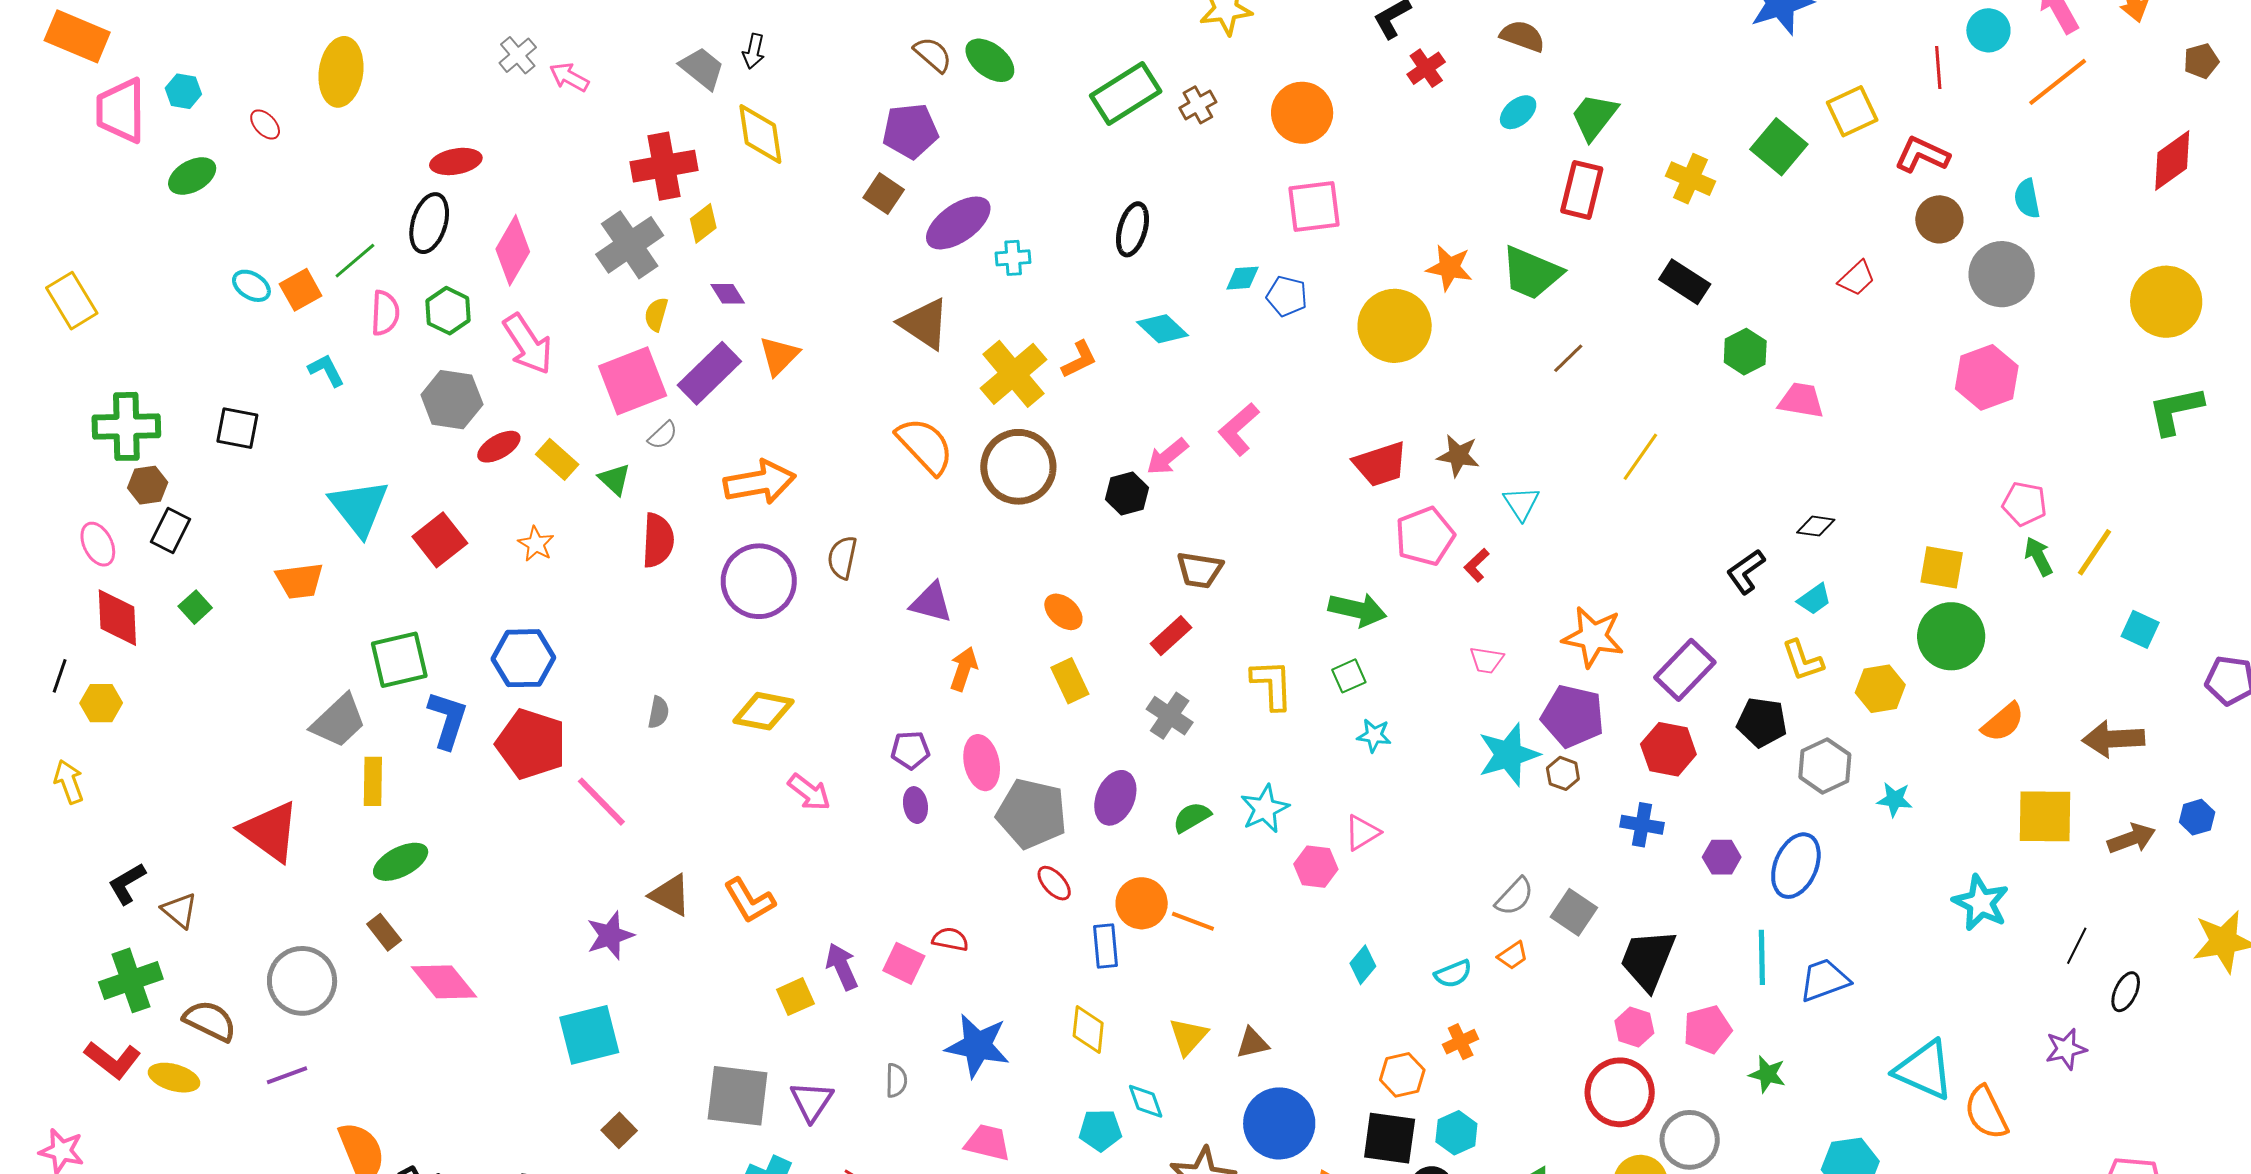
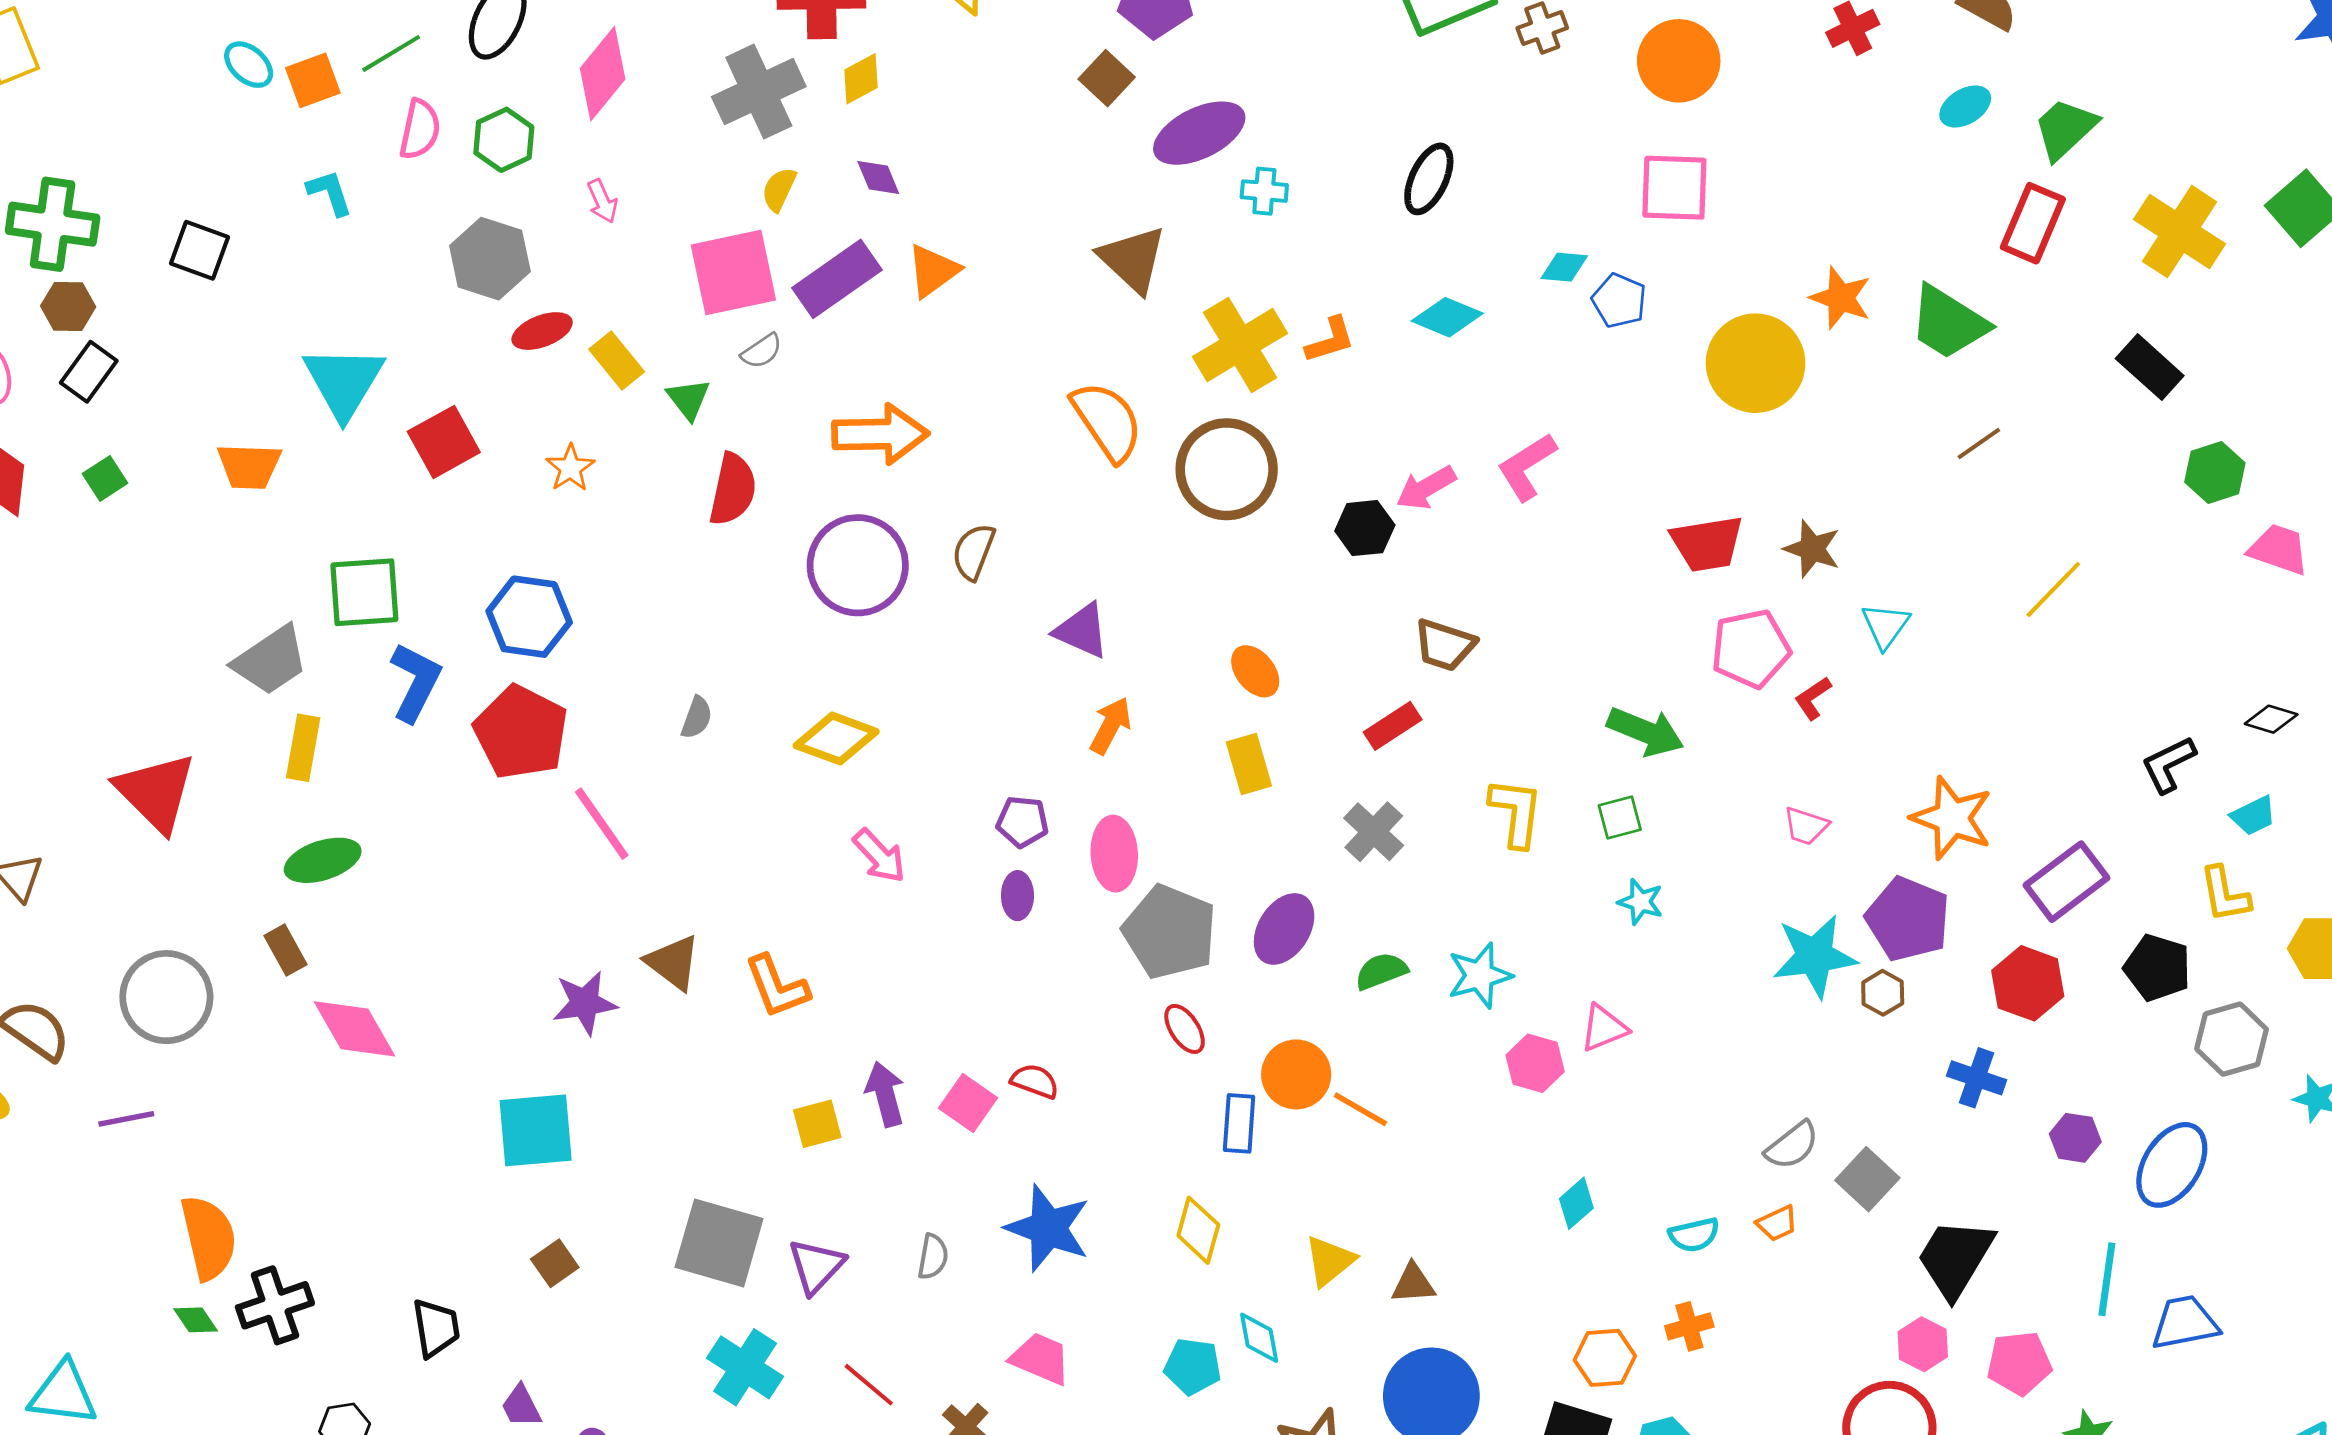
yellow cross: (1691, 179) -> (2180, 232), size x1.4
cyan diamond: (1163, 329) -> (1447, 317), turned -30
pink arrow: (528, 344) -> (602, 201), size x0.5

